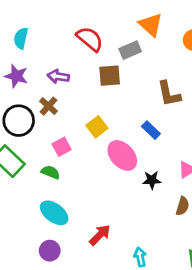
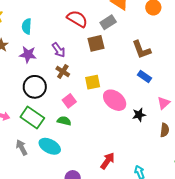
purple arrow: (58, 76) -> (59, 50), turned -126
brown cross: (49, 106) -> (63, 72), moved
yellow square: (97, 127) -> (93, 82), turned 35
blue rectangle: (151, 130) -> (144, 76), moved
cyan ellipse: (54, 213) -> (50, 146), moved

